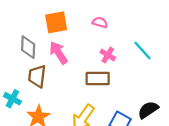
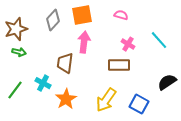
gray diamond: (28, 47) -> (53, 20), moved, turned 40
pink arrow: (58, 53) -> (84, 42), turned 40
black semicircle: (148, 110) -> (167, 82), moved

